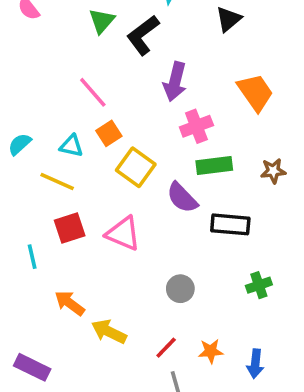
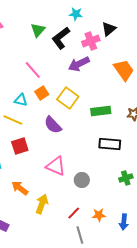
purple arrow: (175, 82) -> (79, 64), turned 50
pink cross: (196, 126) -> (91, 41), moved
yellow square: (136, 167) -> (68, 98), moved
purple semicircle: (182, 198) -> (53, 125), moved
pink triangle: (123, 233) -> (56, 166), moved
yellow arrow: (109, 332) -> (42, 204), turned 84

